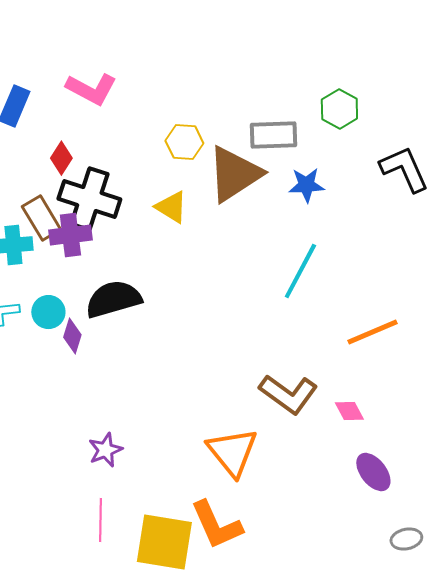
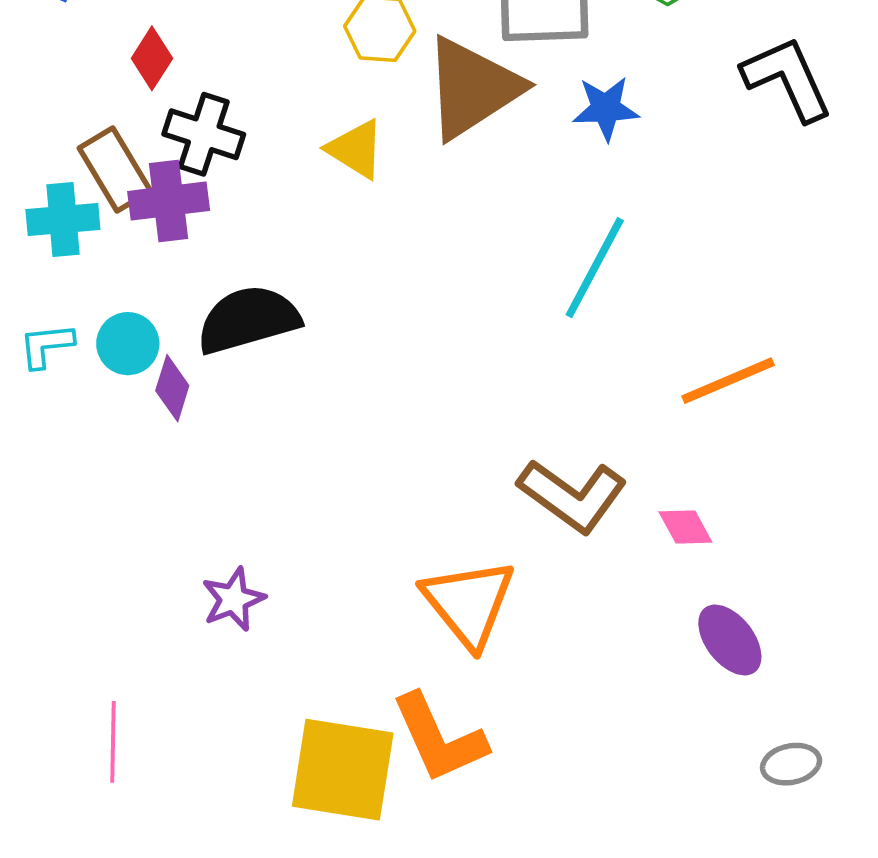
black cross: (89, 199) -> (204, 134), size x0.7
pink line: (100, 520) -> (113, 742), moved

